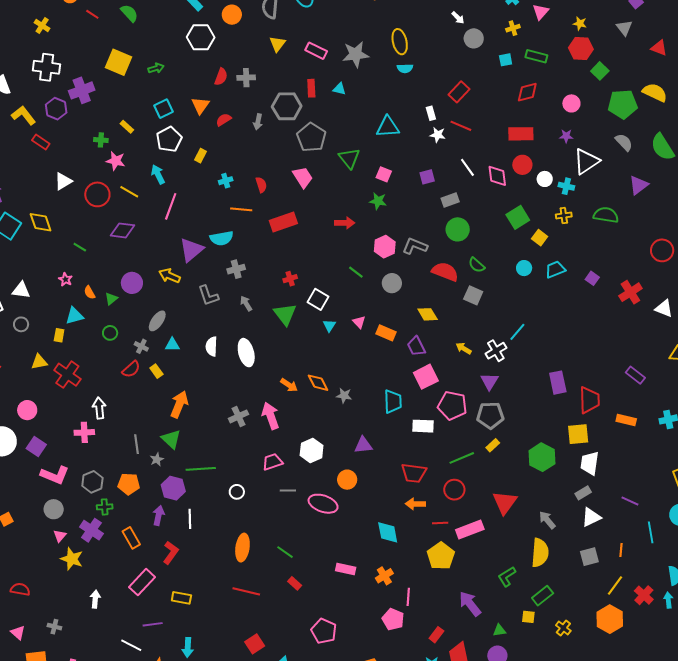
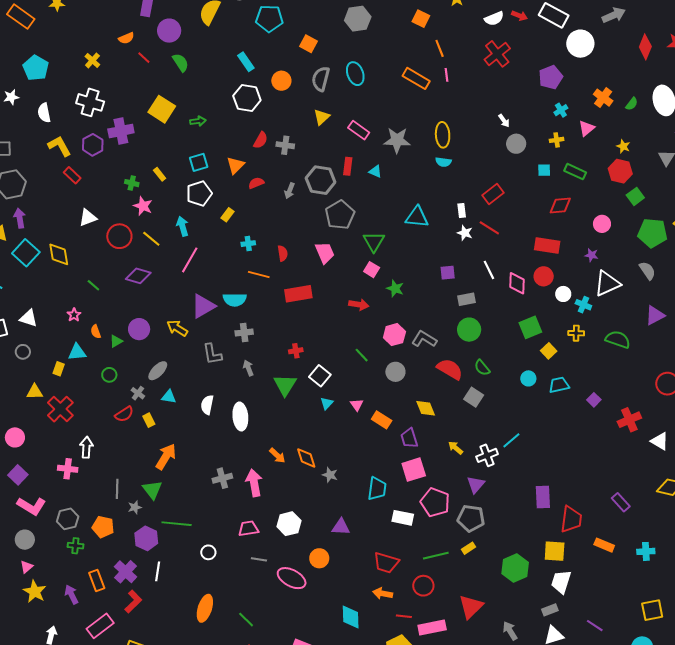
pink square: (384, 174) -> (372, 270), moved
purple arrow: (158, 515) -> (72, 595), moved, turned -48
purple cross: (91, 530) -> (126, 572), moved

